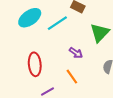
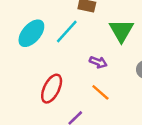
red ellipse: (35, 64) -> (52, 89), turned 45

